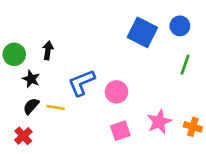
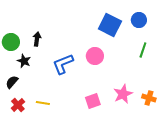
pink circle: (116, 92) -> (95, 56), moved
black semicircle: (31, 106) -> (12, 82), moved
yellow line: (56, 107) -> (43, 103), moved

